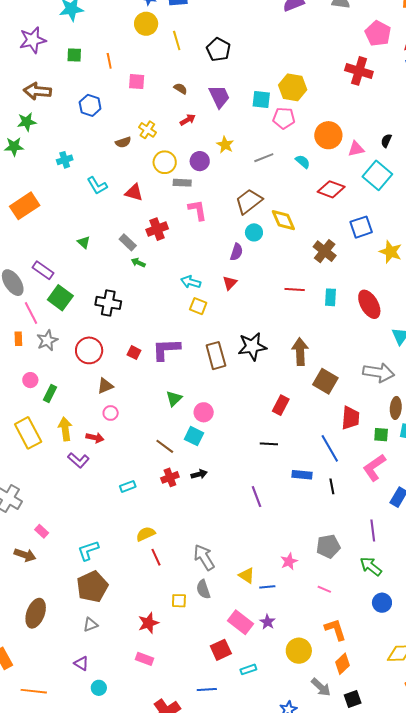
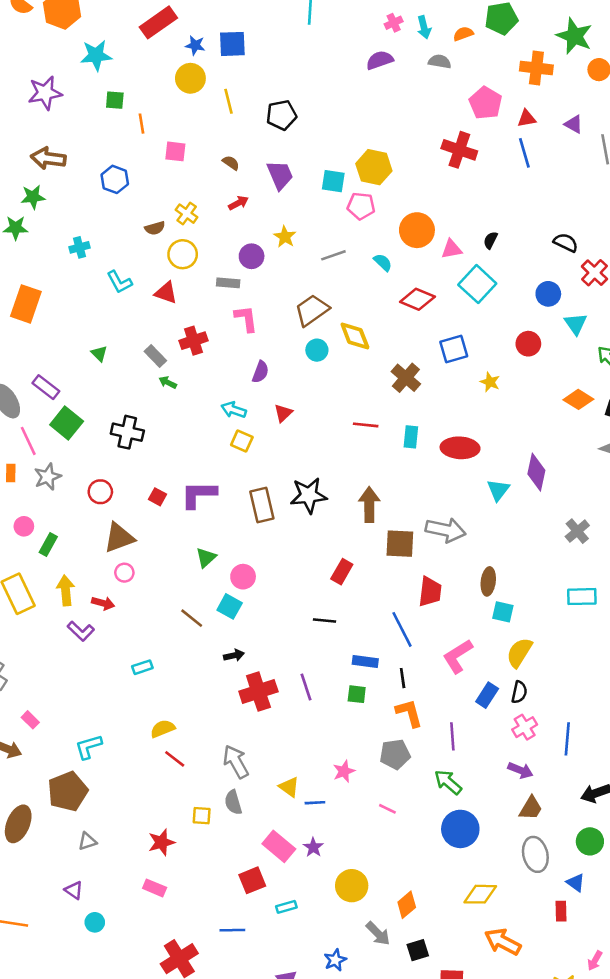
black pentagon: (218, 50) -> (281, 115), turned 30
green square: (74, 55) -> (115, 100), moved
yellow circle: (165, 162) -> (183, 254), moved
orange rectangle: (25, 206) -> (26, 304), turned -40
purple semicircle: (237, 252) -> (260, 372), moved
yellow star: (391, 252) -> (490, 382), size x0.7
red ellipse: (369, 304) -> (460, 448), turned -60
red circle: (89, 350) -> (100, 492), size x0.7
gray arrow: (379, 373) -> (446, 530), moved
brown square: (325, 381) -> (400, 544), turned -30
brown triangle: (105, 386) -> (119, 538), size x1.5
green square: (381, 435) -> (357, 694), moved
red cross: (170, 477) -> (258, 692), moved, size x1.6
red line: (156, 557) -> (175, 759), turned -30
brown pentagon: (92, 587) -> (68, 791), moved
blue circle: (382, 603) -> (460, 829), size x1.5
orange L-shape: (335, 630) -> (409, 713), moved

